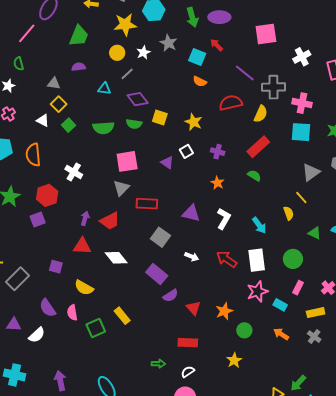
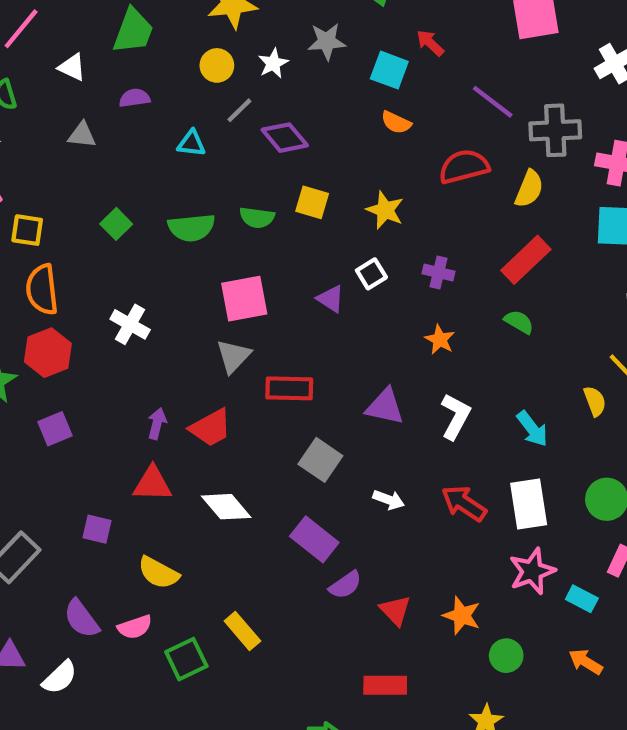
gray star: (168, 43) -> (327, 42), turned -30
purple diamond: (138, 99) -> (285, 138), moved
yellow square: (59, 104) -> (27, 230), moved, turned -35
white triangle: (43, 121) -> (72, 67), moved
red hexagon: (47, 195) -> (48, 353), moved
orange star: (224, 311) -> (462, 615), turned -30
pink semicircle: (72, 313) -> (135, 627), turned -98

